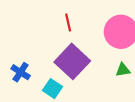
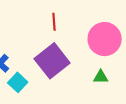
cyan square: (53, 89) -> (18, 82), moved

